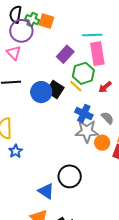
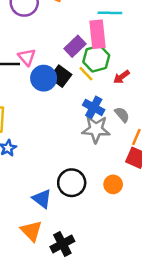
pink triangle: (14, 53) -> (27, 57), moved
purple rectangle: (65, 54) -> (75, 46), moved
pink rectangle: (97, 54) -> (98, 34), moved
orange circle: (102, 143) -> (113, 184), moved

